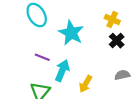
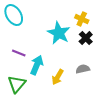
cyan star: (71, 33) -> (59, 33), moved
gray semicircle: (122, 75) -> (83, 69), moved

